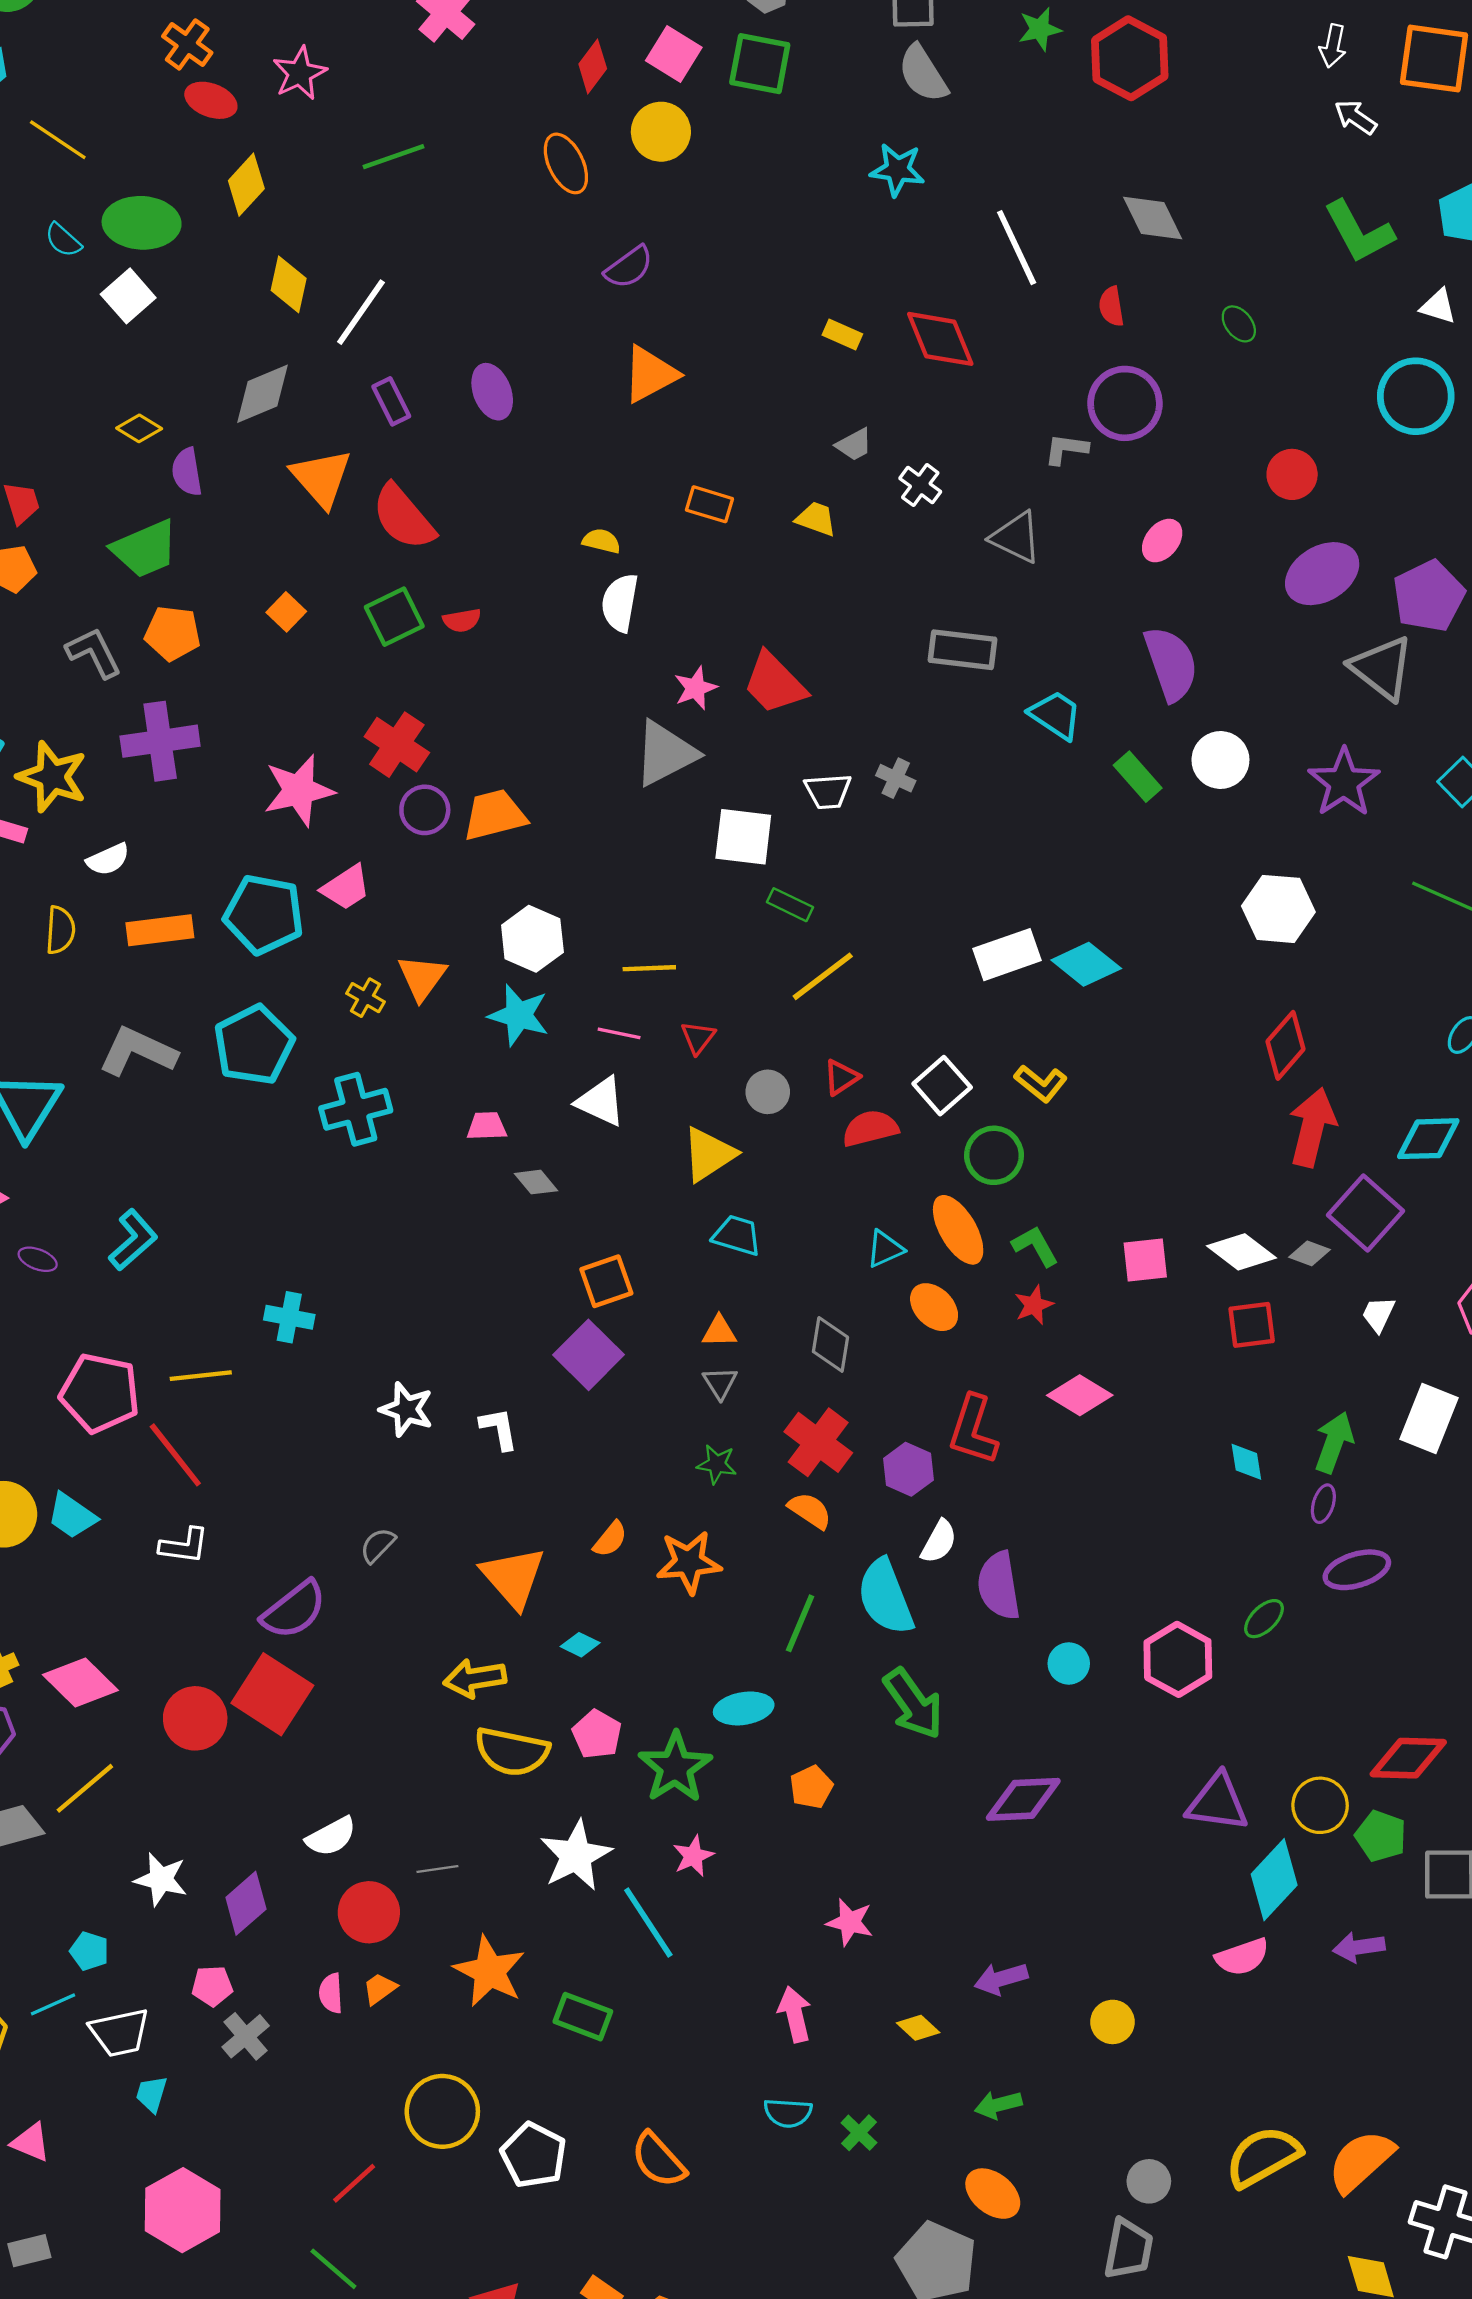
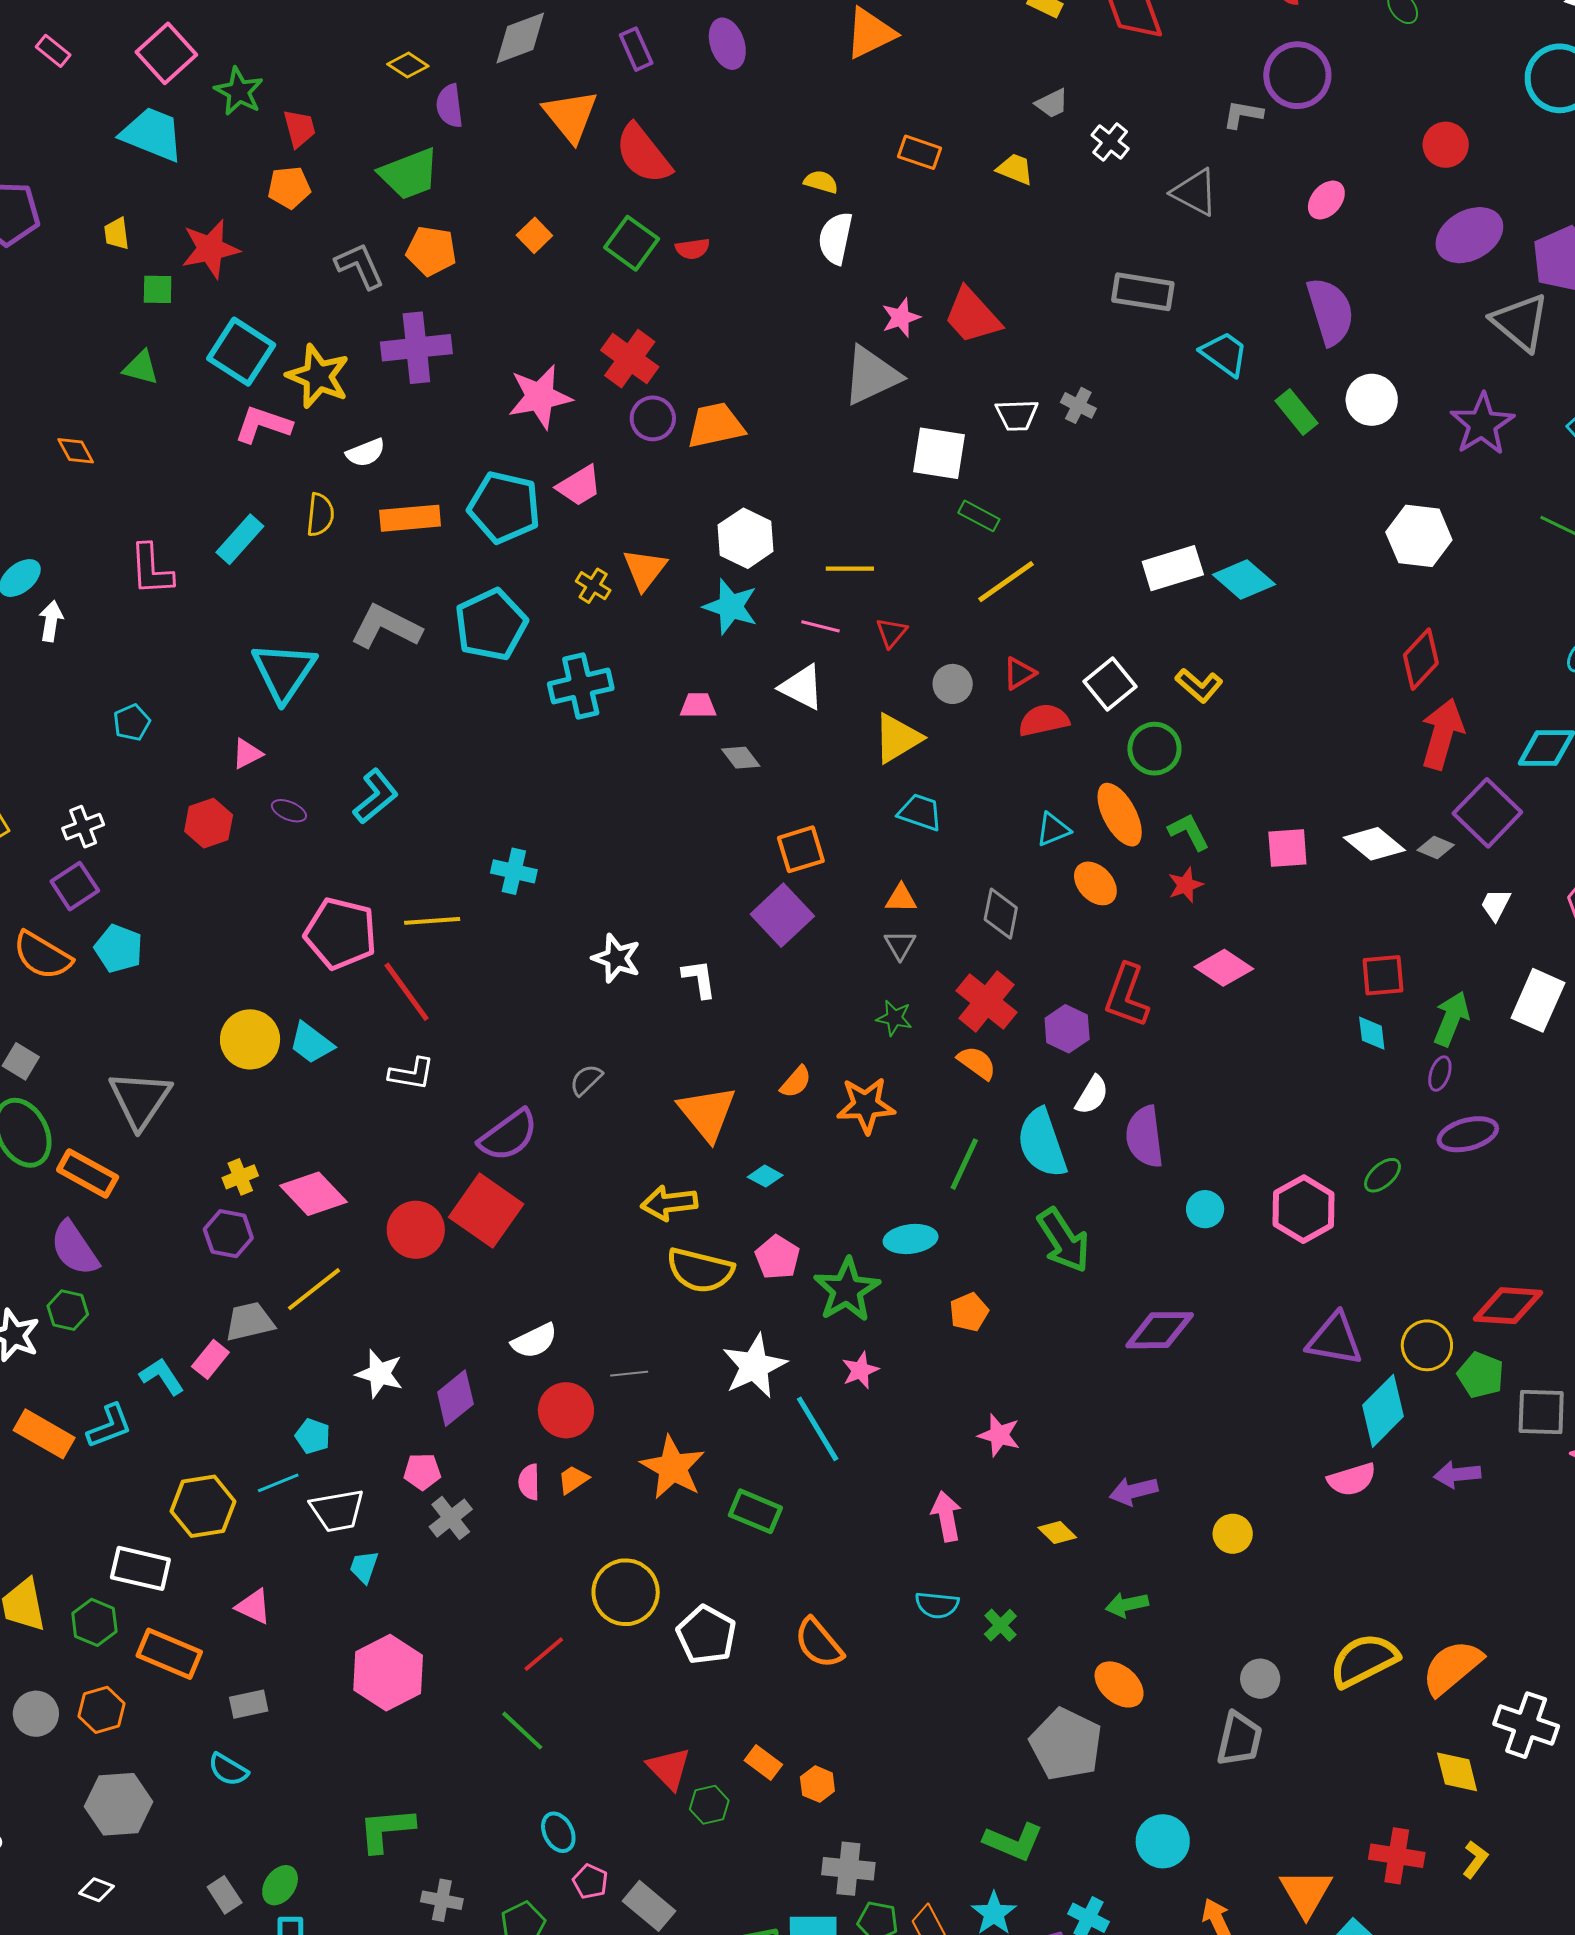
green square: (394, 617) -> (632, 243), turned -30
red square: (1252, 1325) -> (1383, 975), moved

